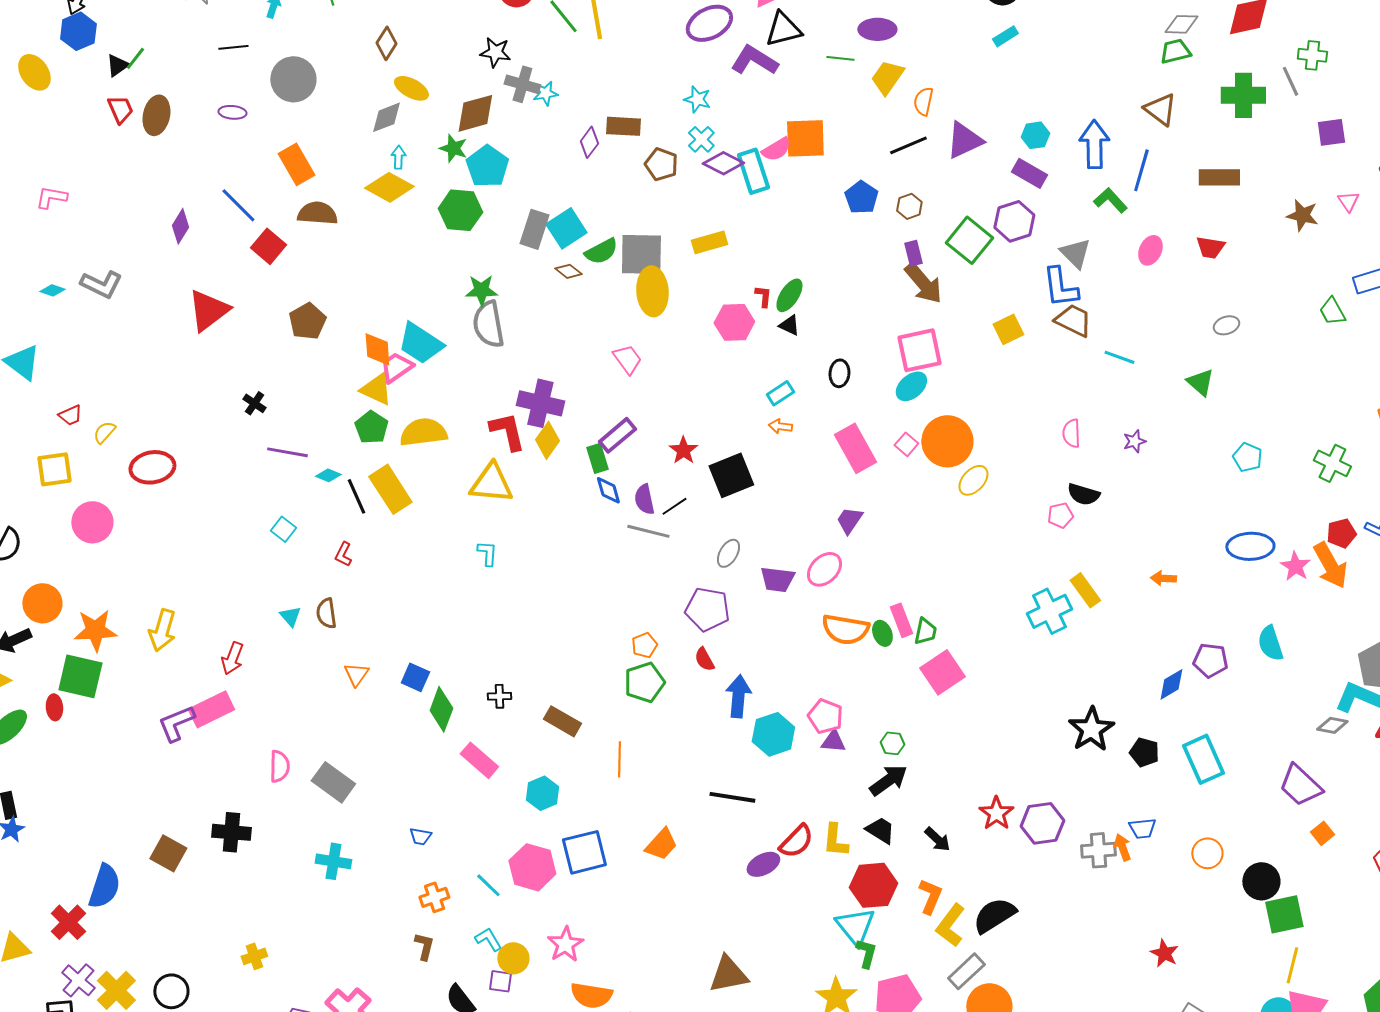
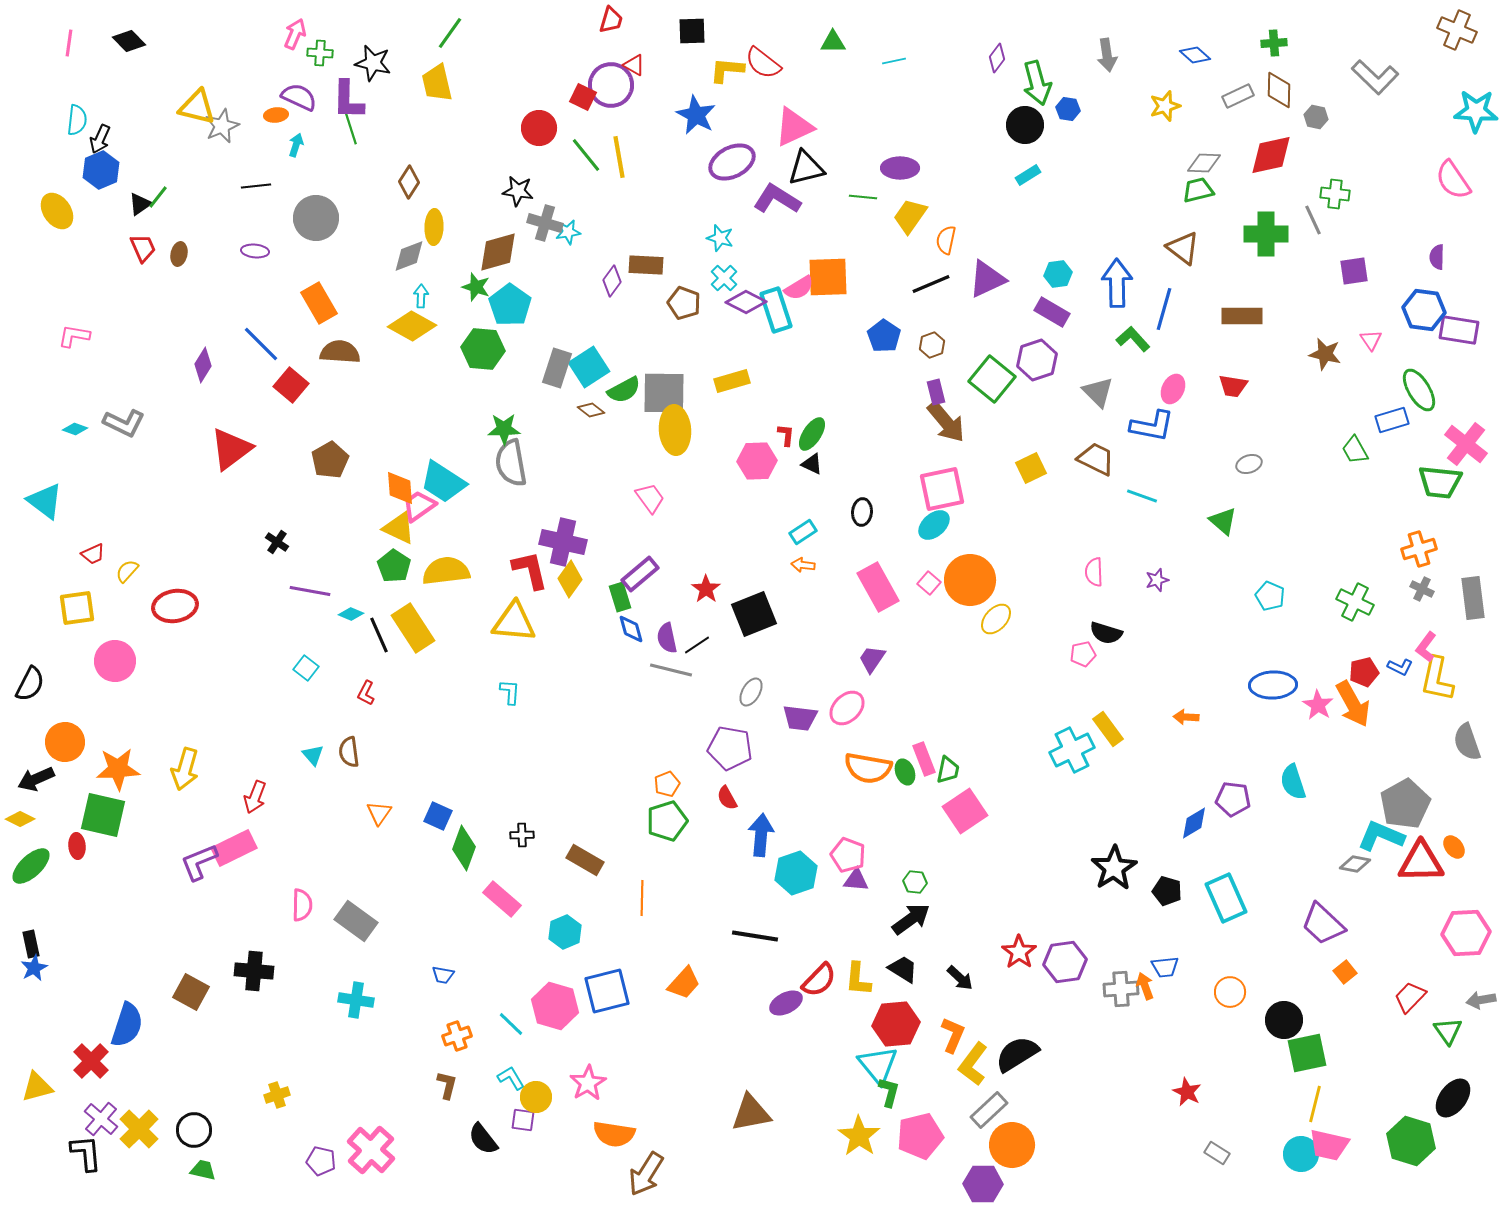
yellow ellipse: (411, 88) -> (434, 227), turned 64
brown ellipse: (156, 115) -> (179, 254), size x0.6
blue L-shape: (1060, 287) -> (1152, 426), moved, turned -72

